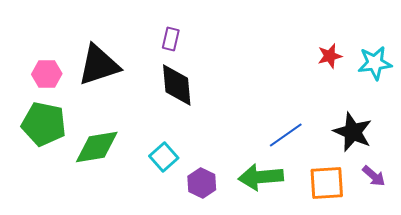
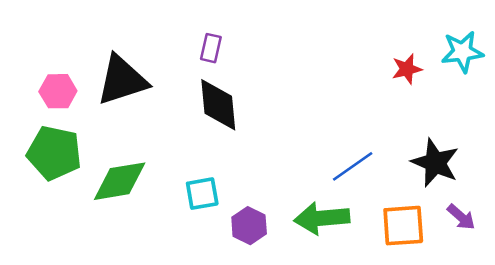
cyan star: (375, 63) -> (462, 52), moved
cyan square: (164, 157) -> (202, 194), turned 32

